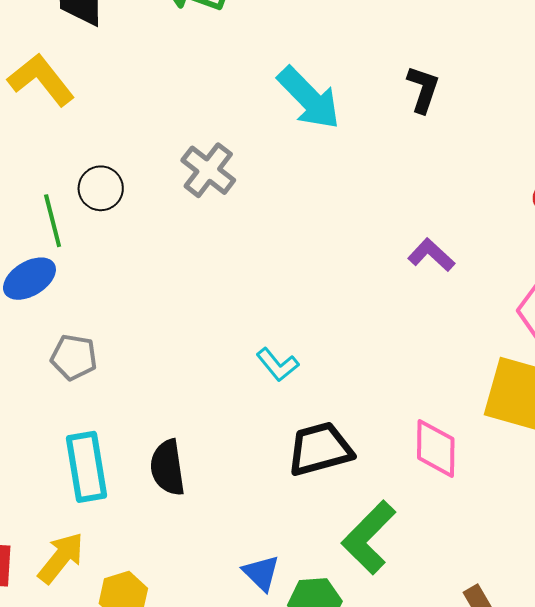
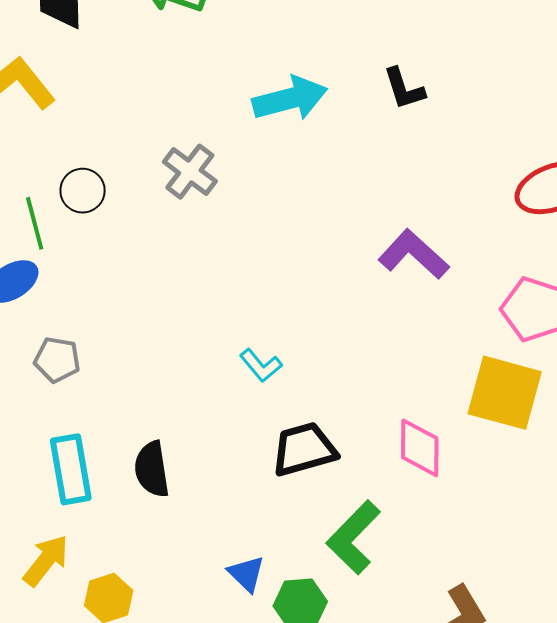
black L-shape: (423, 89) -> (404, 89), turned 144
cyan arrow: (309, 98) -> (290, 99), turned -60
purple L-shape: (431, 255) -> (414, 254), size x1.5

